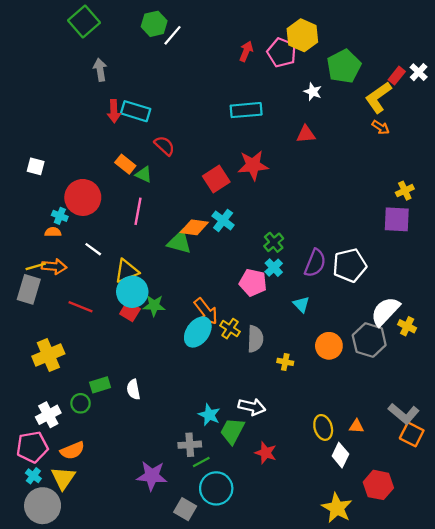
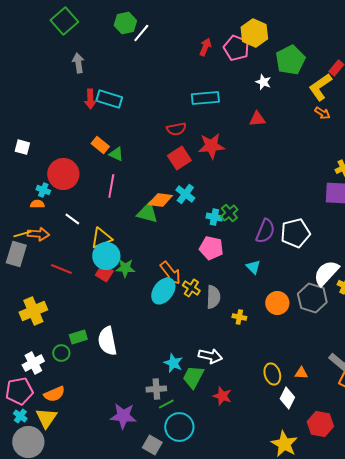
red semicircle: (164, 146) -> (176, 129), moved, turned 126
cyan cross: (274, 268) -> (214, 217), moved, turned -35
white semicircle: (133, 390) -> (107, 341), size x1.6

